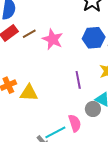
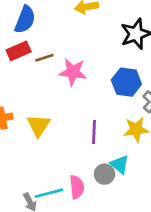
pink star: (53, 39) -> (73, 72), turned -30
yellow triangle: (29, 93) -> (38, 125), moved, turned 48

